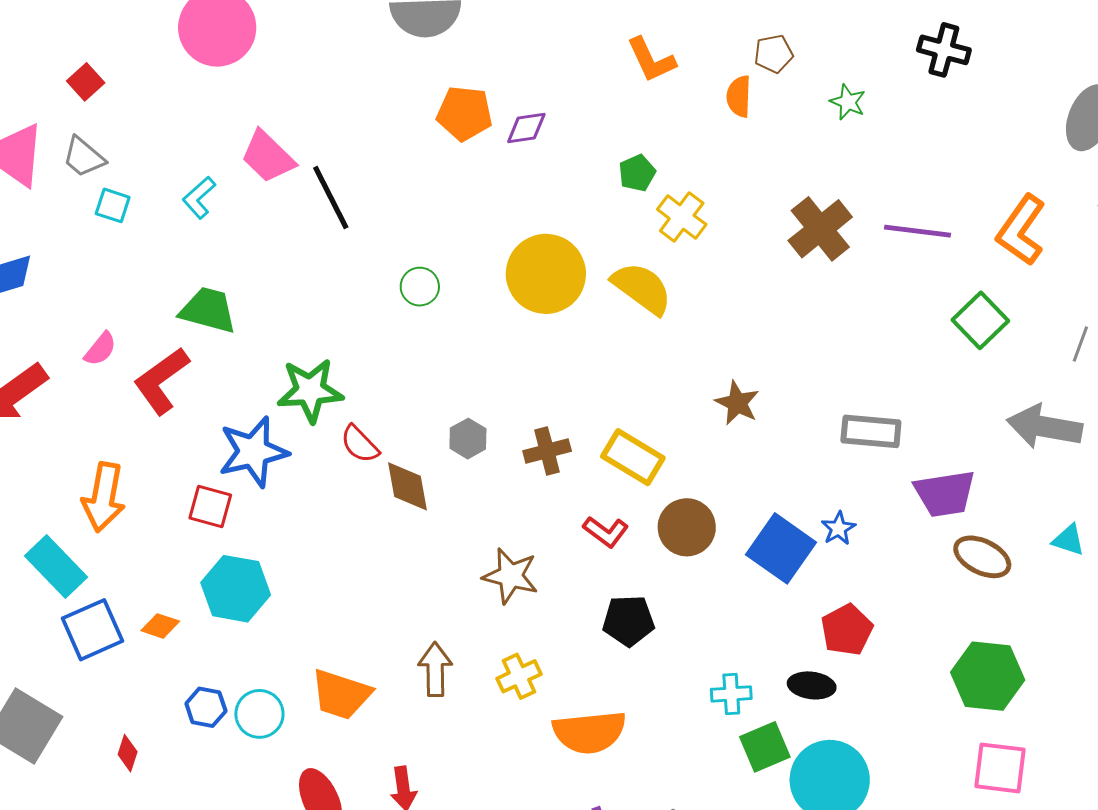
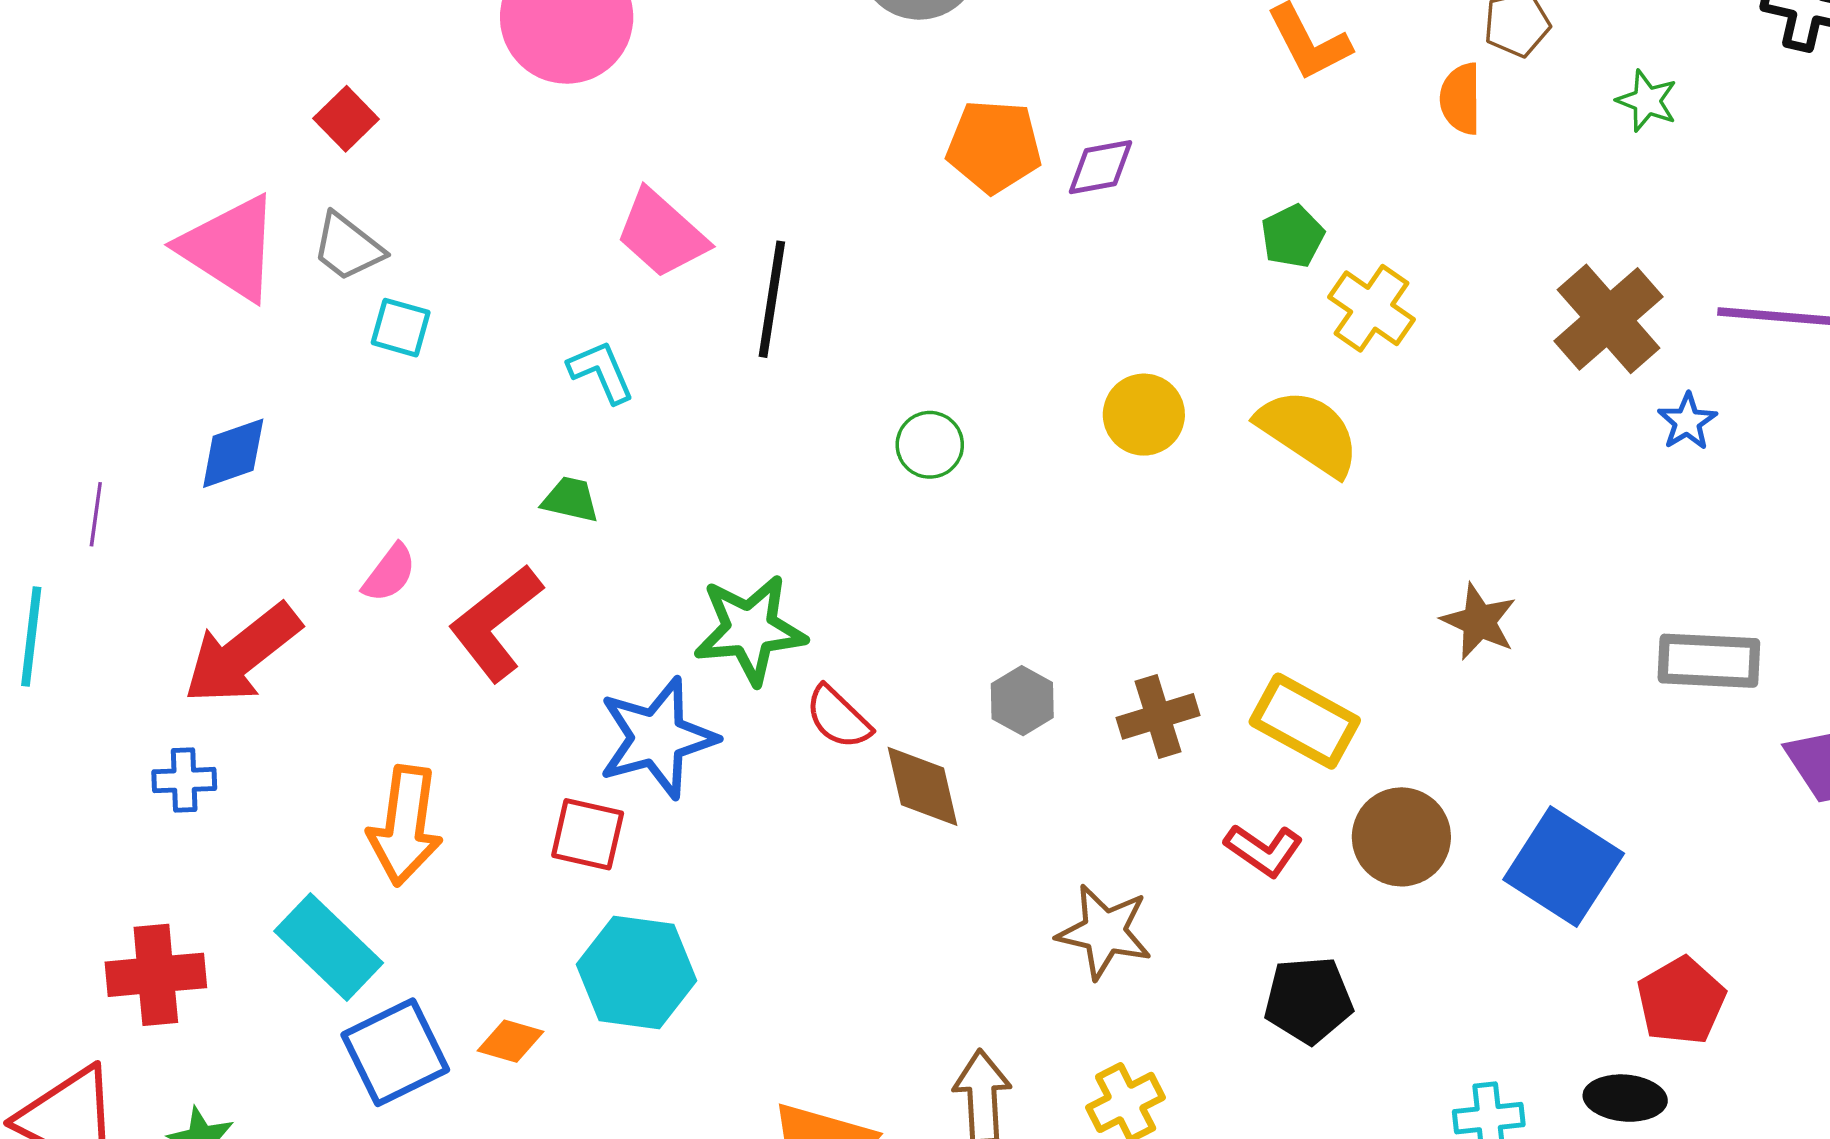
cyan L-shape: (199, 198) -> (601, 372), moved, turned 111
black line: (331, 198) -> (772, 299), turned 38
yellow circle: (546, 274) -> (1144, 415), size x0.6
green trapezoid: (208, 310) -> (570, 500), size x0.6
blue star: (838, 528) -> (1687, 422), moved

